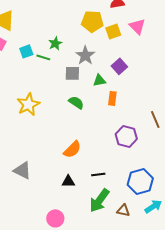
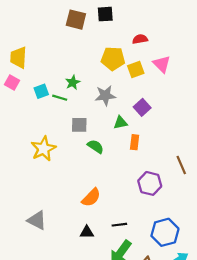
gray star: (85, 55) -> (105, 96), turned 30
gray square: (72, 73) -> (79, 125), moved

